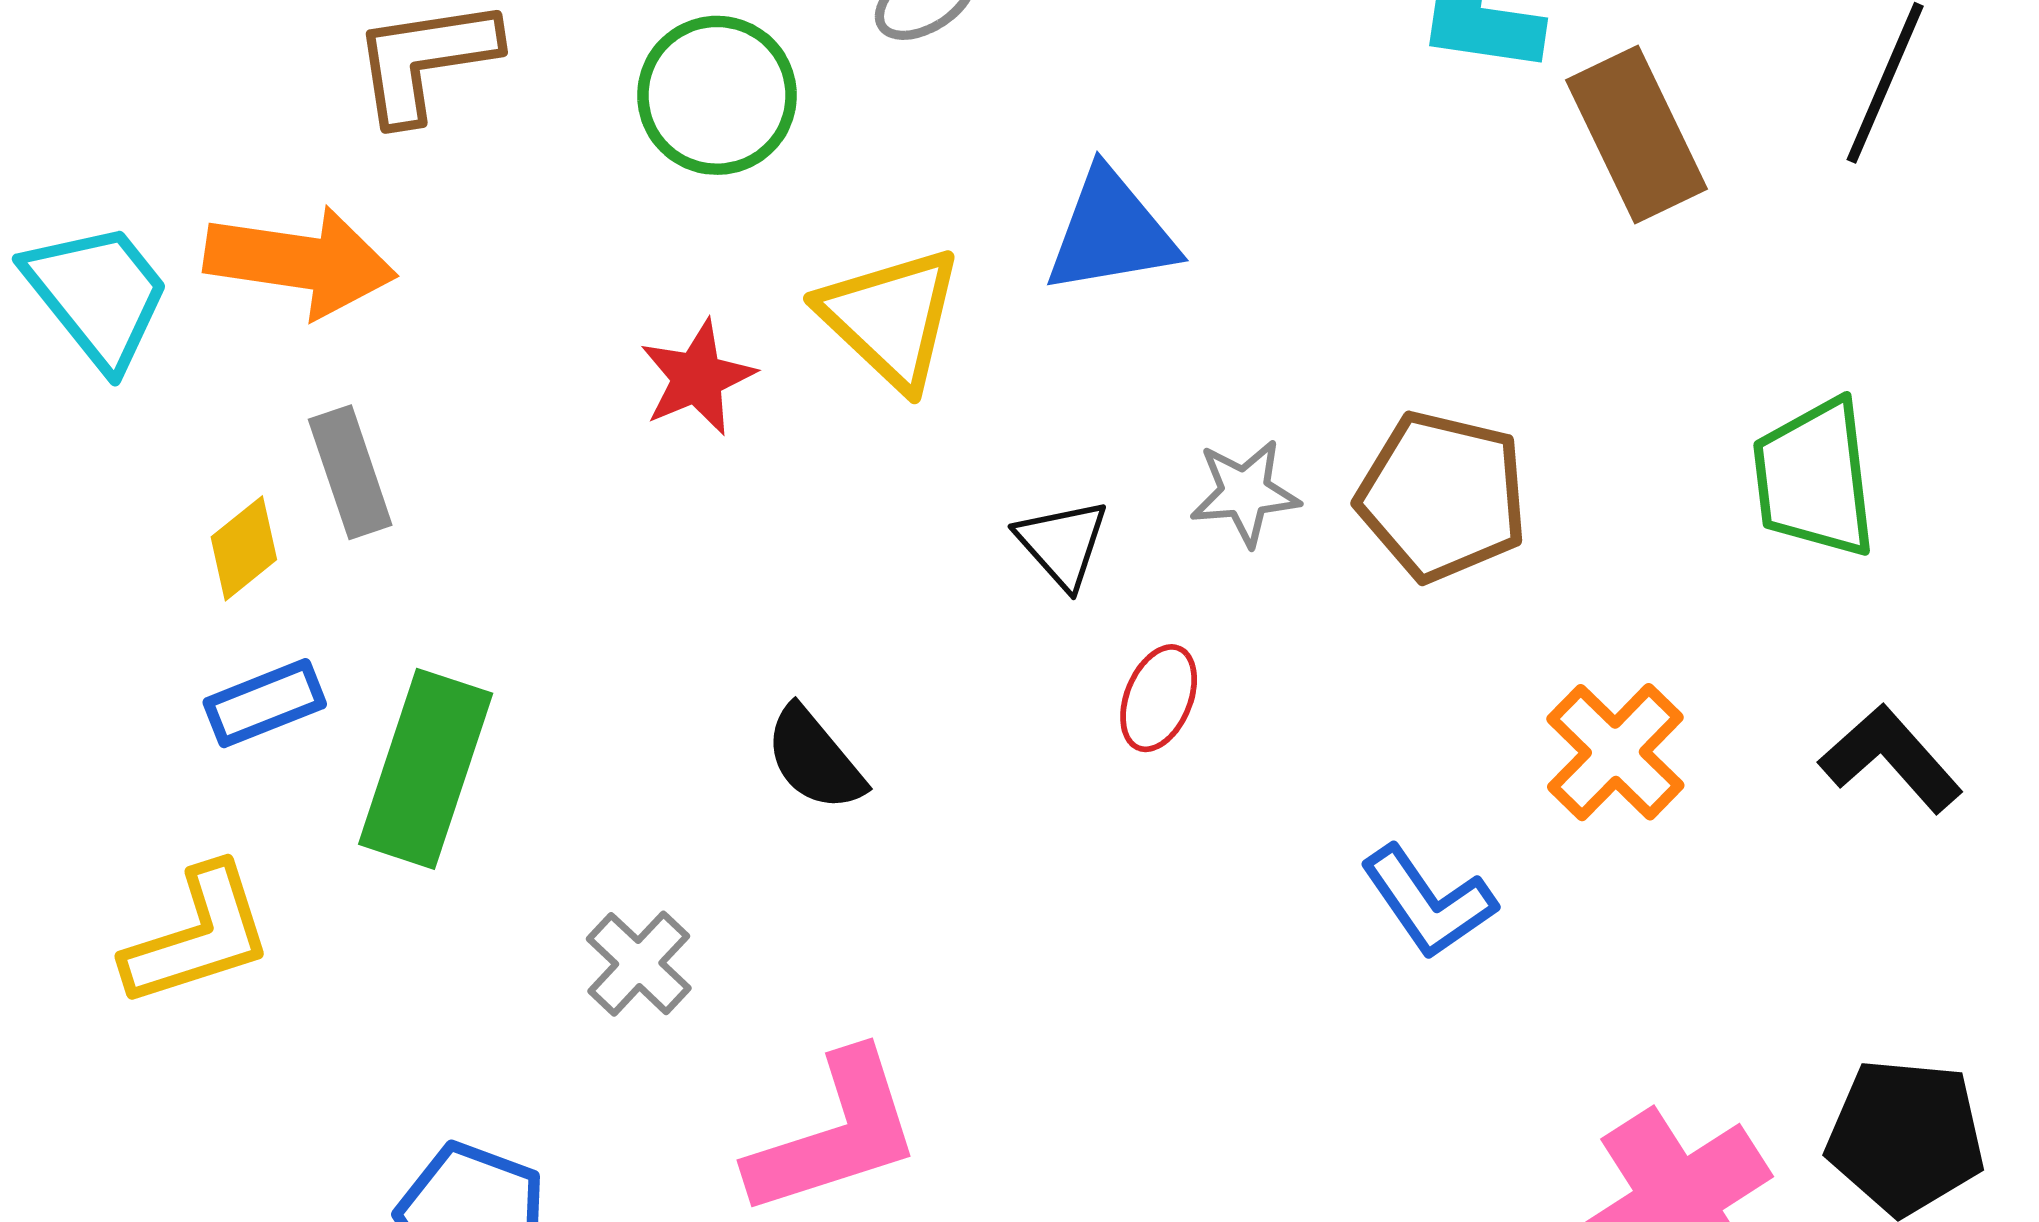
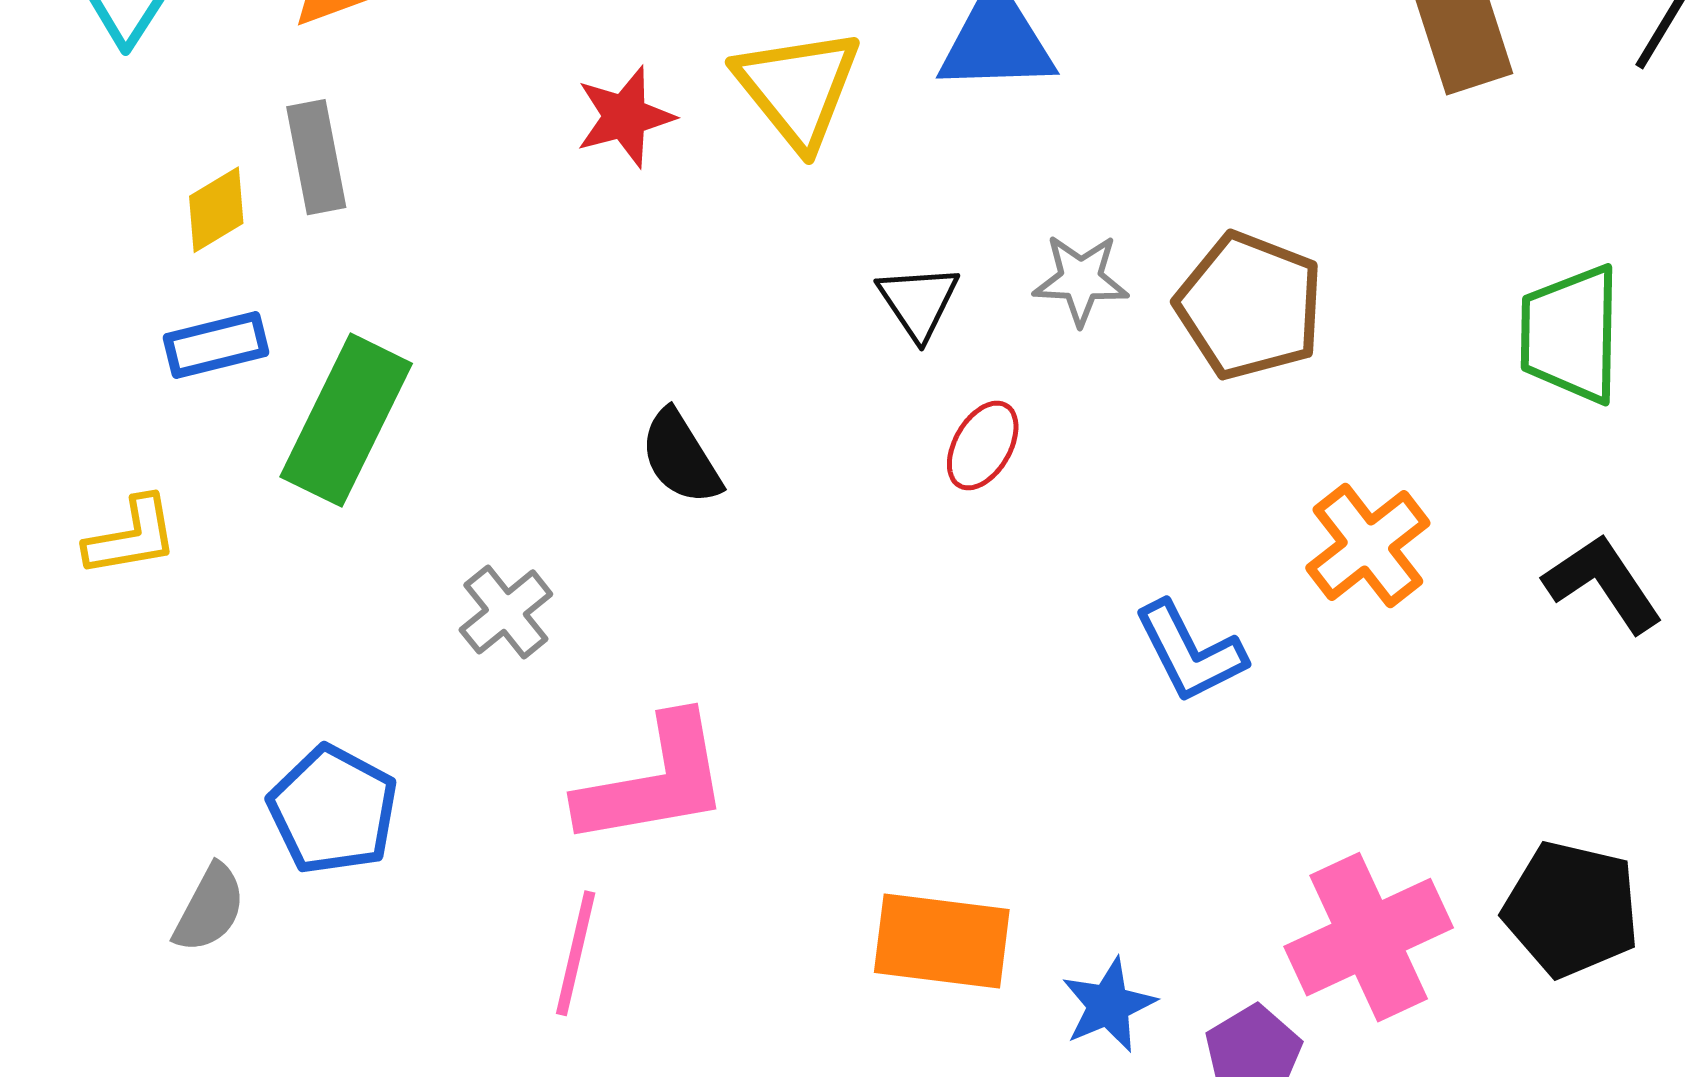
yellow L-shape: (198, 936) -> (131, 537), size x0.7

